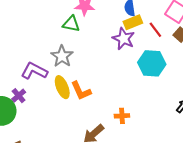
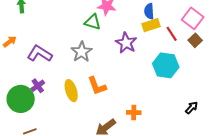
purple star: (124, 39) -> (126, 43), moved
purple L-shape: (34, 71) -> (40, 54), moved
yellow ellipse: (62, 87) -> (71, 91), moved

